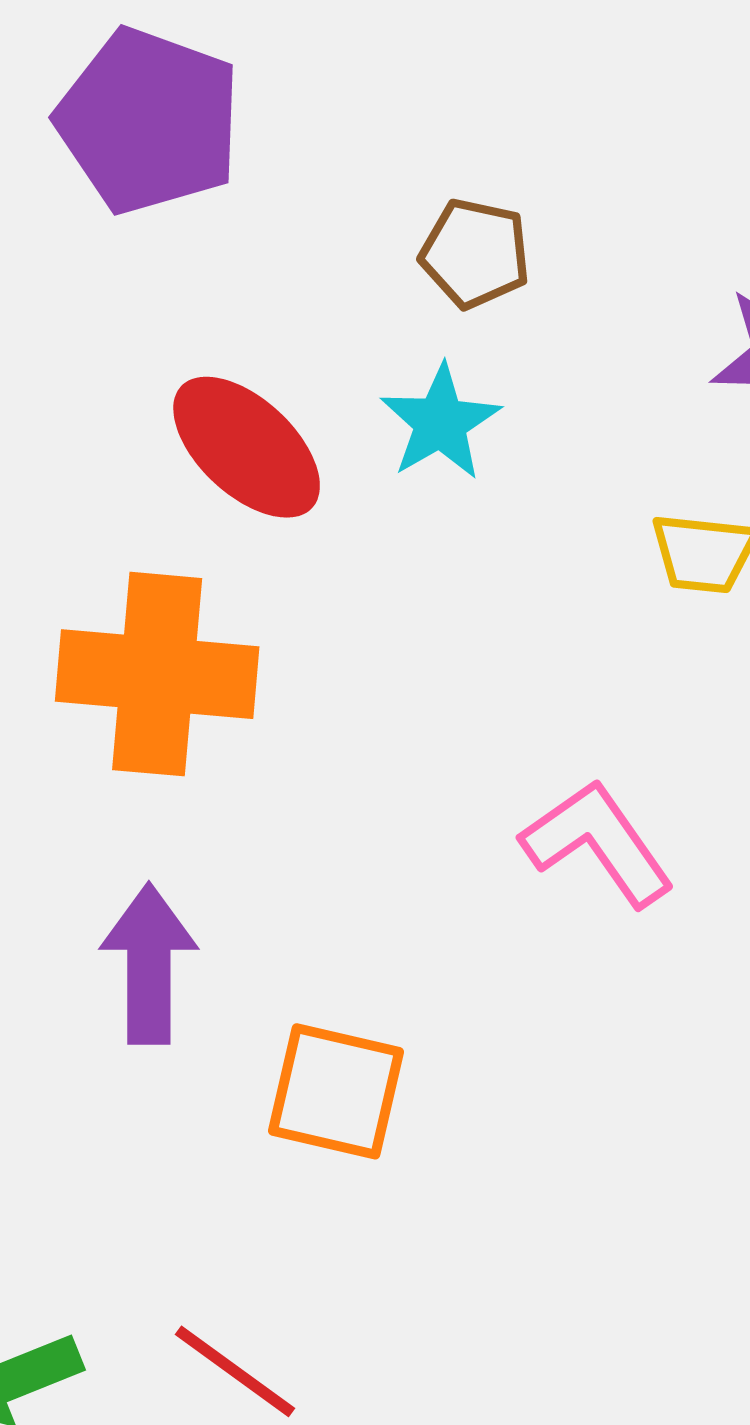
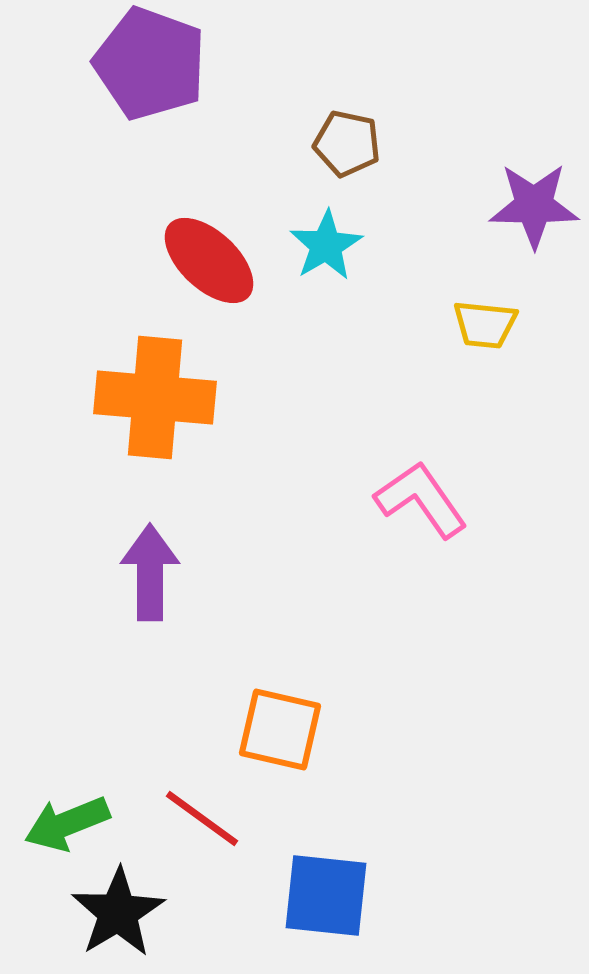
orange square: (336, 1091) -> (280, 729), moved

